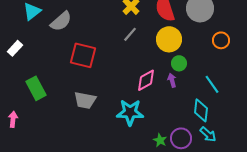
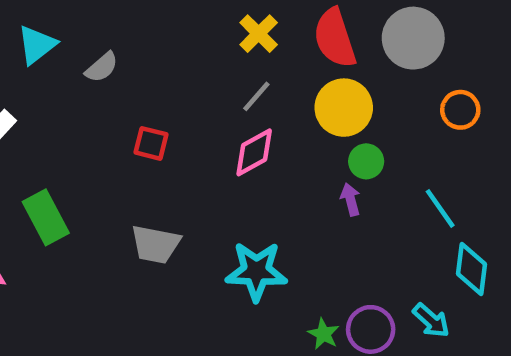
gray semicircle: (61, 21) -> (102, 67), size x0.7
red square: (83, 55) -> (151, 143), size x0.6
pink diamond: (146, 80) -> (254, 152), moved
cyan diamond: (201, 110) -> (471, 269), moved

